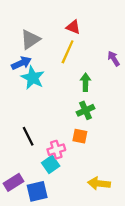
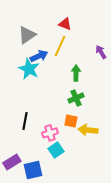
blue arrow: (21, 63) -> (39, 56), moved
black line: (28, 136) -> (25, 121), turned 36
cyan square: (51, 164) -> (56, 150), moved
yellow arrow: (99, 183) -> (88, 130), moved

